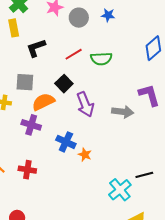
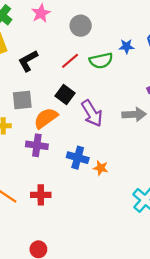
blue star: (108, 15) -> (127, 46), moved
gray circle: (79, 18) -> (81, 26), moved

